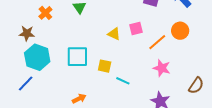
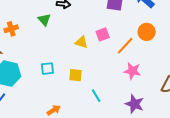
orange cross: (45, 13) -> (11, 29), turned 32
cyan square: (77, 57) -> (47, 69), size x0.6
cyan line: (123, 81) -> (96, 96), moved, turned 40

